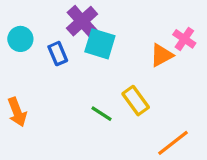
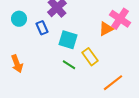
pink cross: (184, 39) -> (120, 19), size x1.5
cyan square: (100, 44) -> (68, 40), moved

